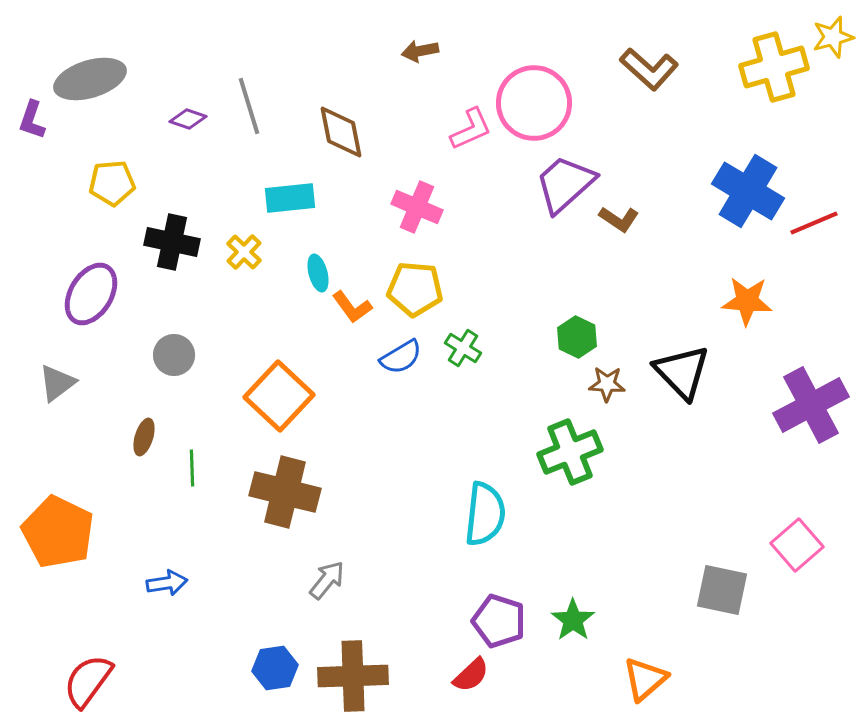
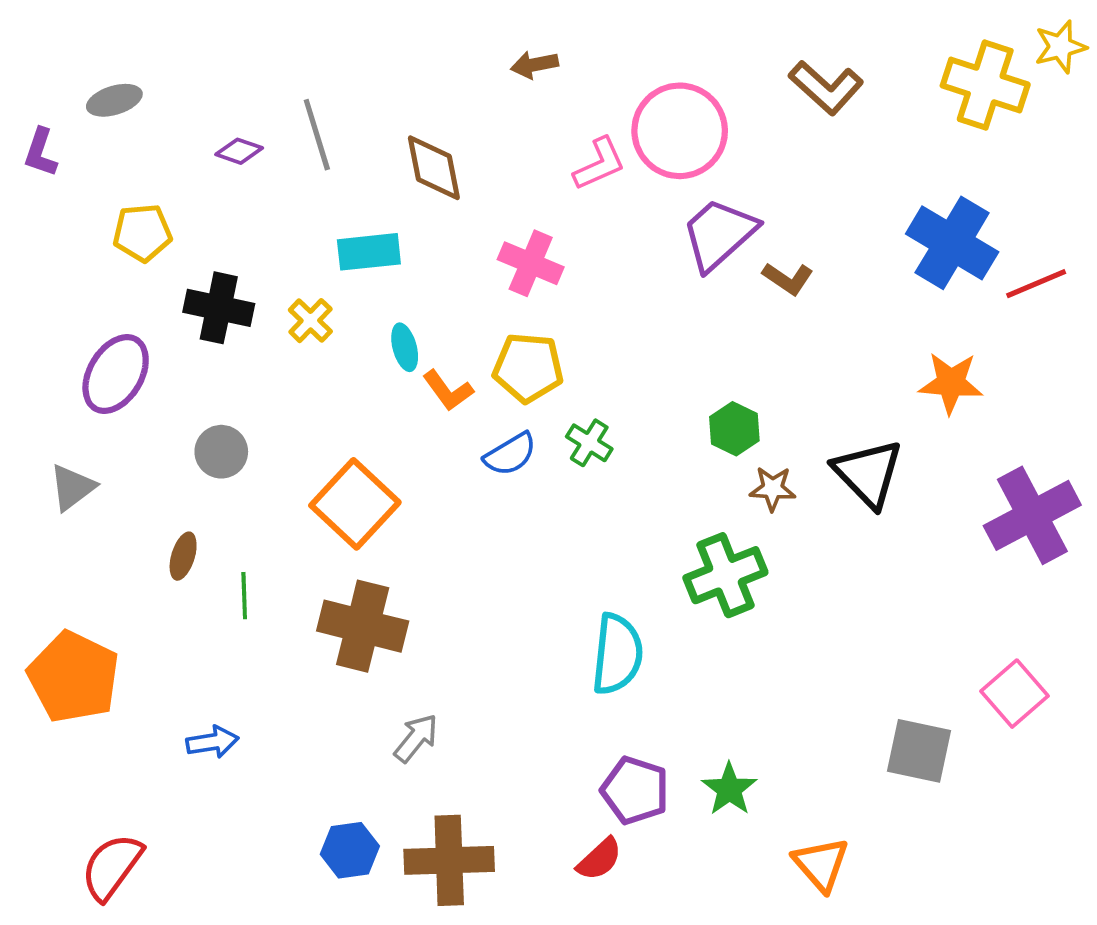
yellow cross: (774, 67) -> (985, 85), turned 34
gray ellipse: (90, 79) -> (114, 100), size x0.6
orange triangle: (645, 679) -> (821, 864), turned -30

